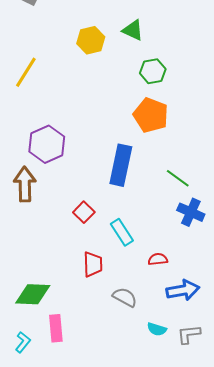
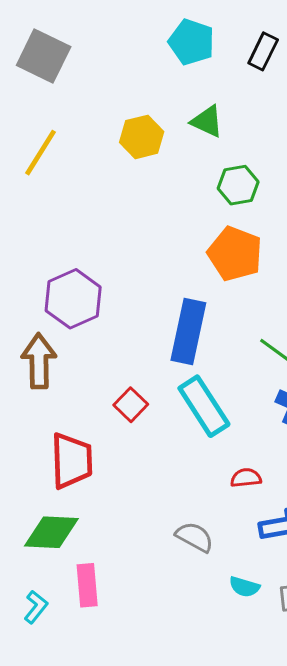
yellow line: (26, 72) -> (40, 153), moved
cyan rectangle: (122, 232) -> (204, 406), moved, size x1.4
red trapezoid: (93, 264) -> (72, 461), moved, size x1.4

